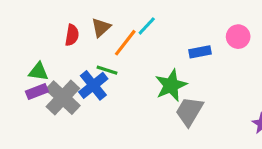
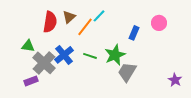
red semicircle: (72, 35) -> (50, 22), size x1.5
blue rectangle: (200, 52) -> (134, 33), turned -56
green line: (107, 70) -> (90, 56), moved
purple rectangle: (37, 91) -> (31, 81), moved

